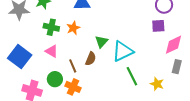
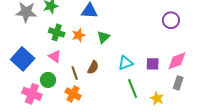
purple square: (158, 26) -> (153, 64), moved
green triangle: (101, 42) -> (103, 37), moved
cyan triangle: (123, 51) -> (126, 63), size x0.7
green circle: (55, 79) -> (48, 80), moved

